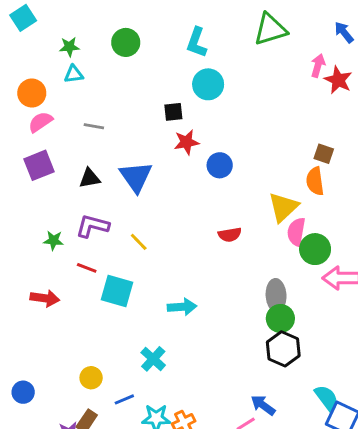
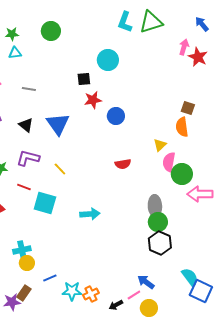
cyan L-shape: (197, 42) -> (125, 22), moved
black triangle: (90, 178) -> (26, 125), turned 49
yellow triangle: (283, 207) -> (160, 145), size x0.6
cyan cross: (153, 359) -> (22, 250), moved, turned 36

